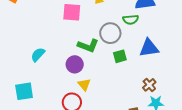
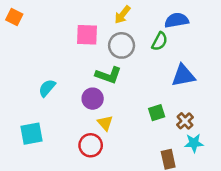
green semicircle: (131, 20) -> (160, 41), turned -56
gray circle: (110, 33) -> (122, 45), moved
green square: (120, 56) -> (157, 113), moved

